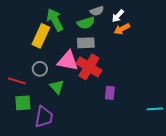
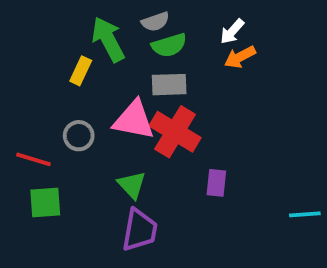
gray semicircle: (97, 11) -> (155, 22), moved
yellow rectangle: (41, 36) -> (81, 71), size x0.6
green triangle: (57, 87) -> (132, 185), moved
purple trapezoid: (44, 117) -> (140, 230), moved

